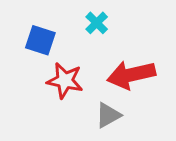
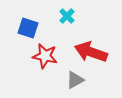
red arrow: (131, 75) -> (91, 52), turned 32

